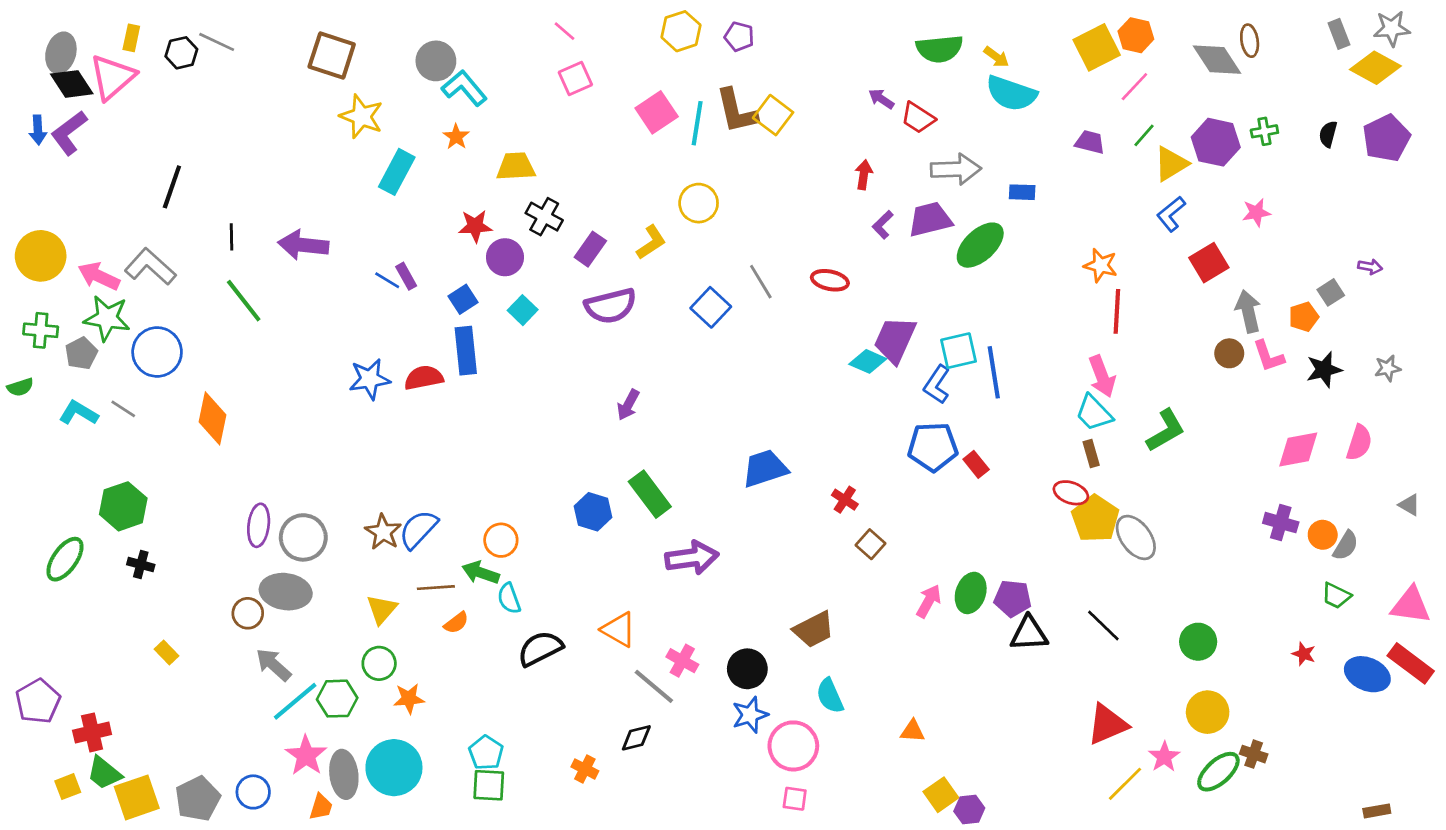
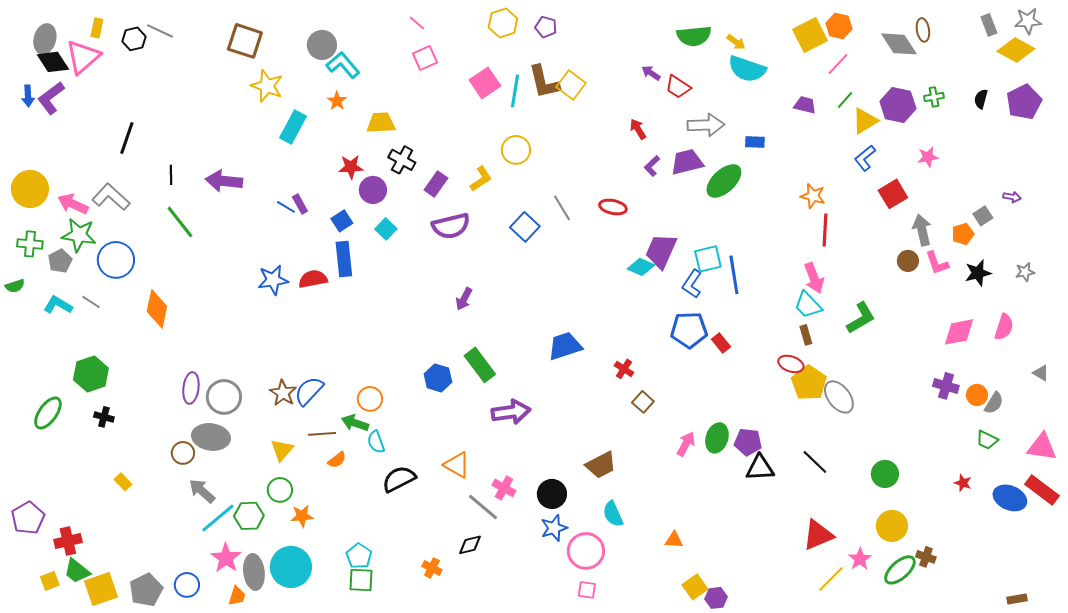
red arrow: (864, 175) -> (638, 129), turned -40

